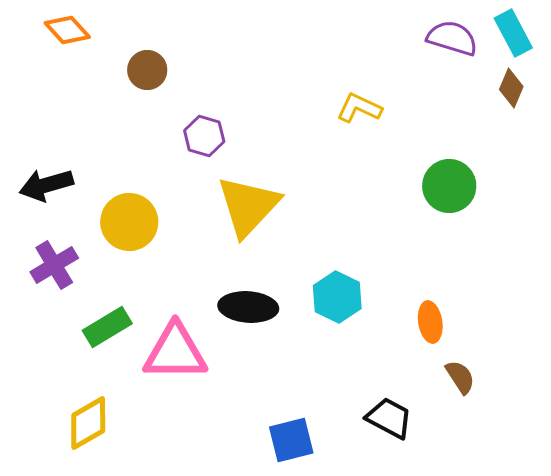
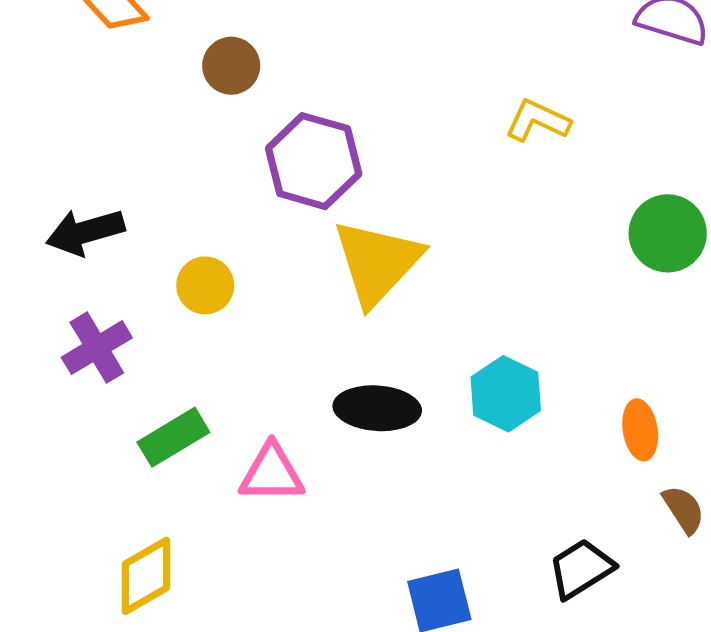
purple hexagon: (204, 136) -> (314, 161), size x1.6
yellow circle: (129, 222) -> (205, 285), size x0.7
pink triangle: (175, 352) -> (272, 473), size x0.7
black trapezoid: (389, 418) -> (581, 569), turned -60

